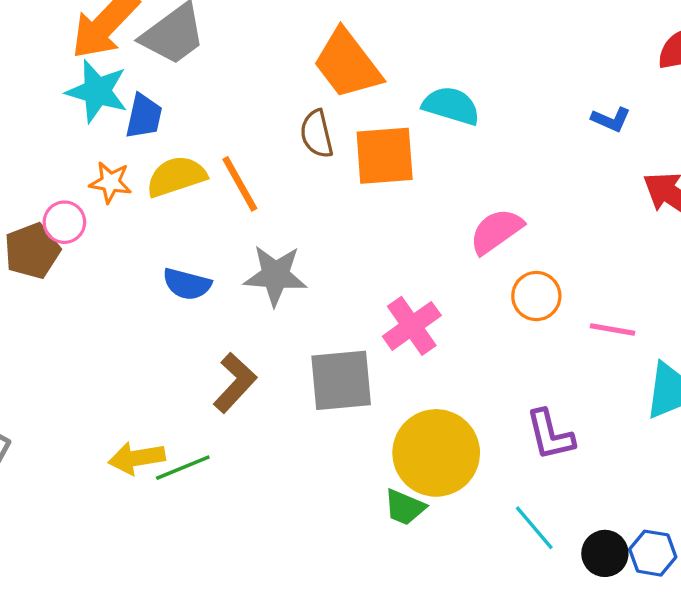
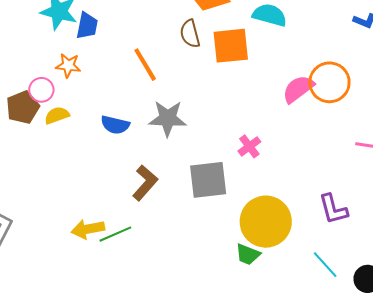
yellow semicircle: (176, 176) -> (57, 115), moved, size x0.7
orange circle: (536, 296) -> (329, 82), moved, size x1.4
pink cross: (412, 326) -> (249, 146), size x0.7

